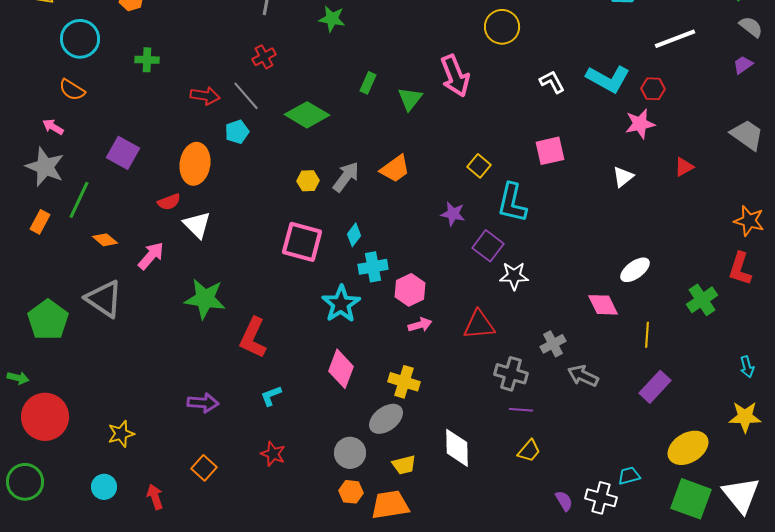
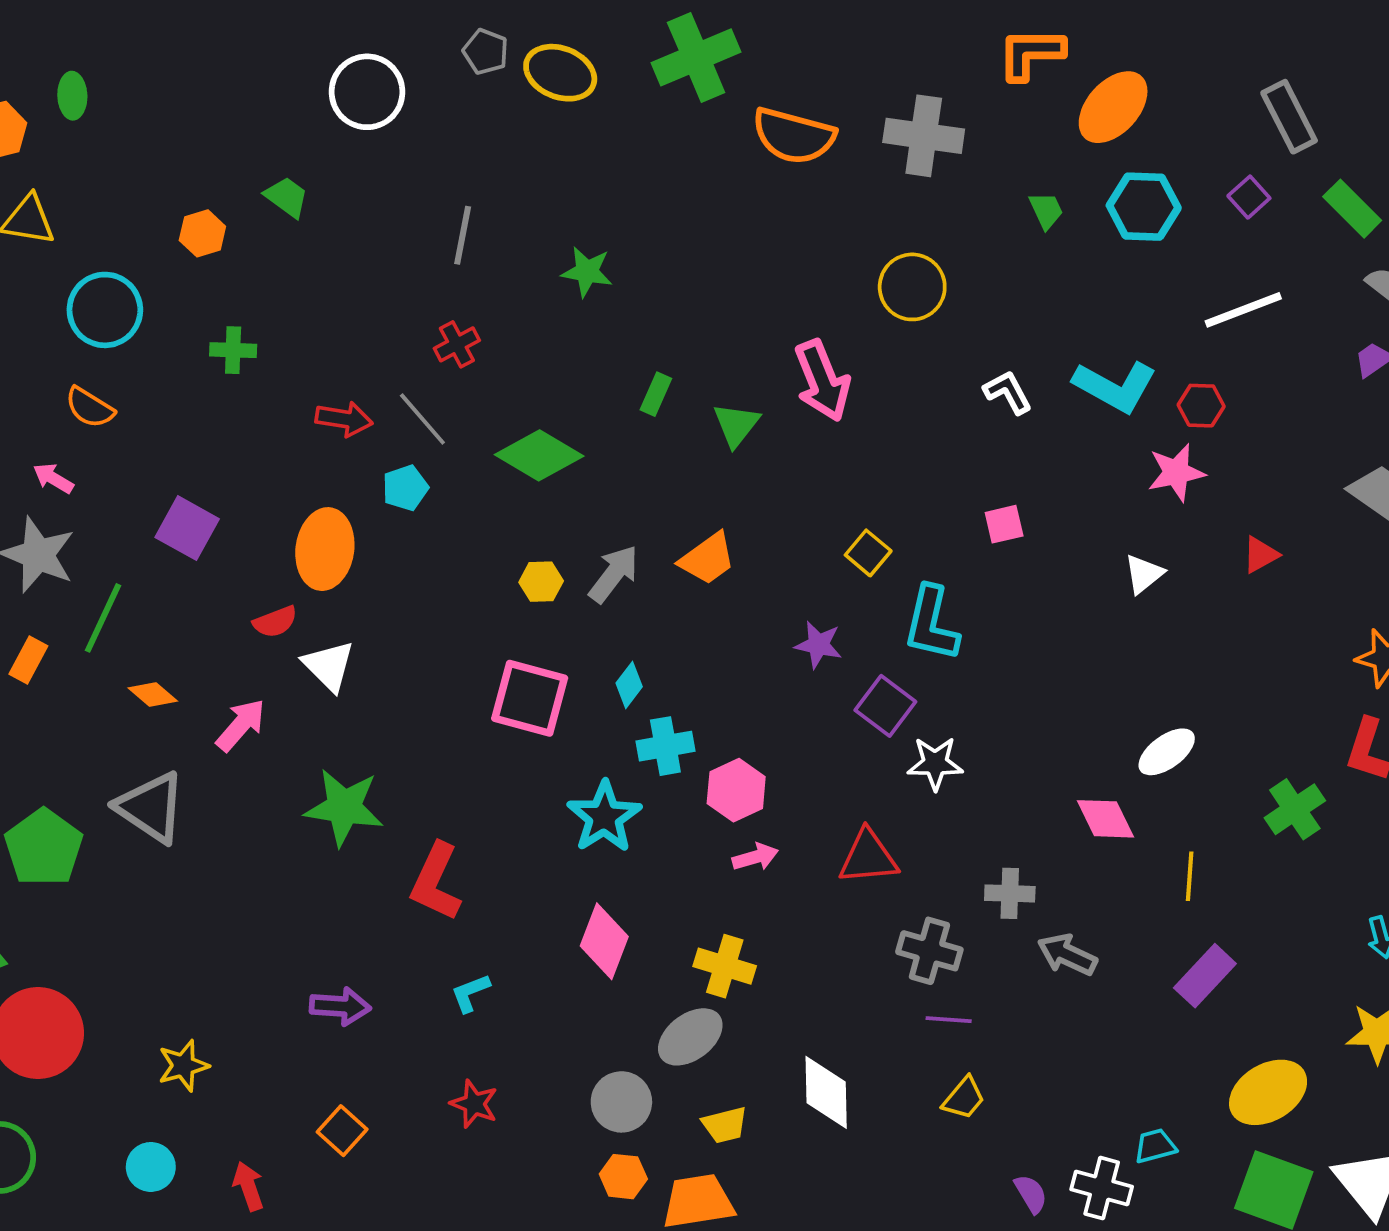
pink square: (550, 151) -> (1004, 524), size x0.7
gray cross: (553, 344) -> (1010, 893), turned 30

